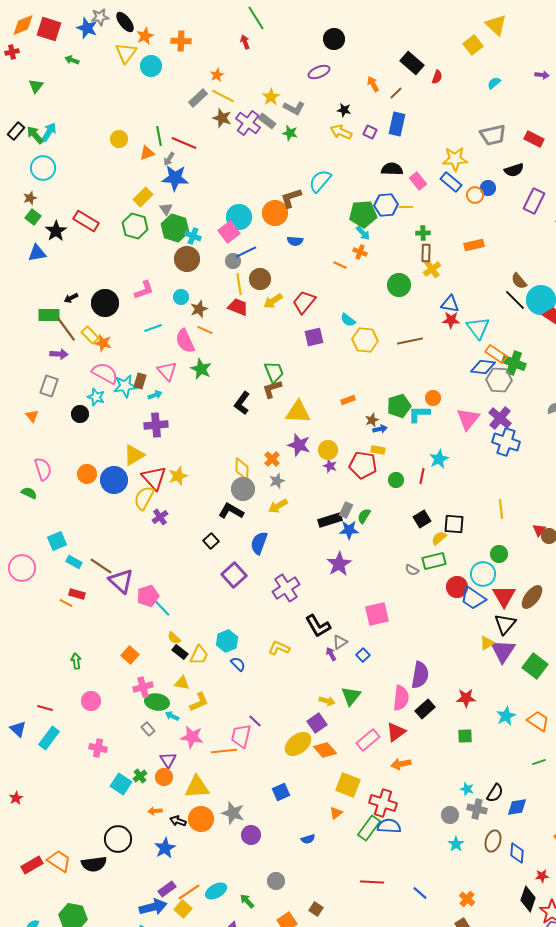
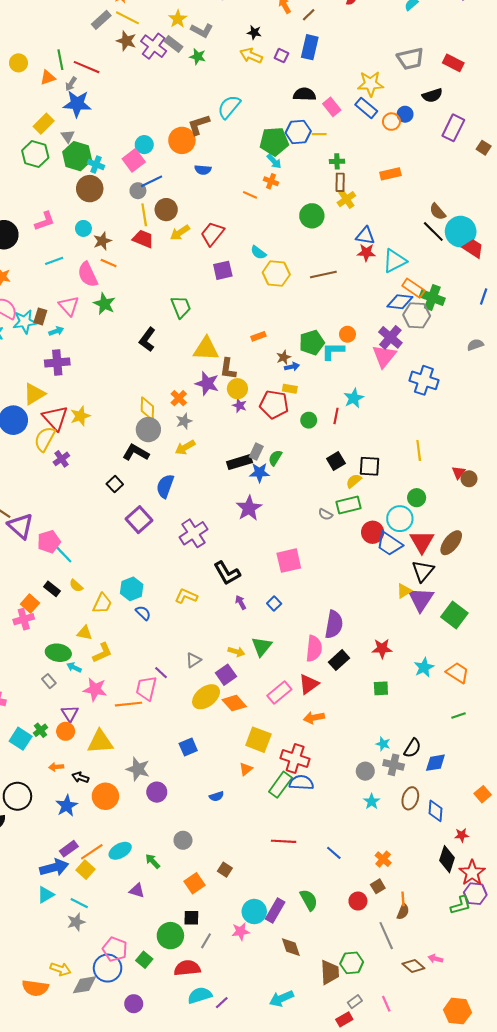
cyan circle: (239, 217) -> (144, 145), size x0.7
cyan triangle: (478, 328) -> (395, 261), turned 40
brown L-shape: (272, 389) -> (228, 369), moved, turned -65
purple cross: (500, 418) -> (390, 337), moved
gray triangle: (340, 642) -> (193, 660), moved
black rectangle: (180, 652) -> (52, 589), moved
pink cross: (143, 687) -> (24, 619), moved
orange circle: (201, 819) -> (105, 796), moved

